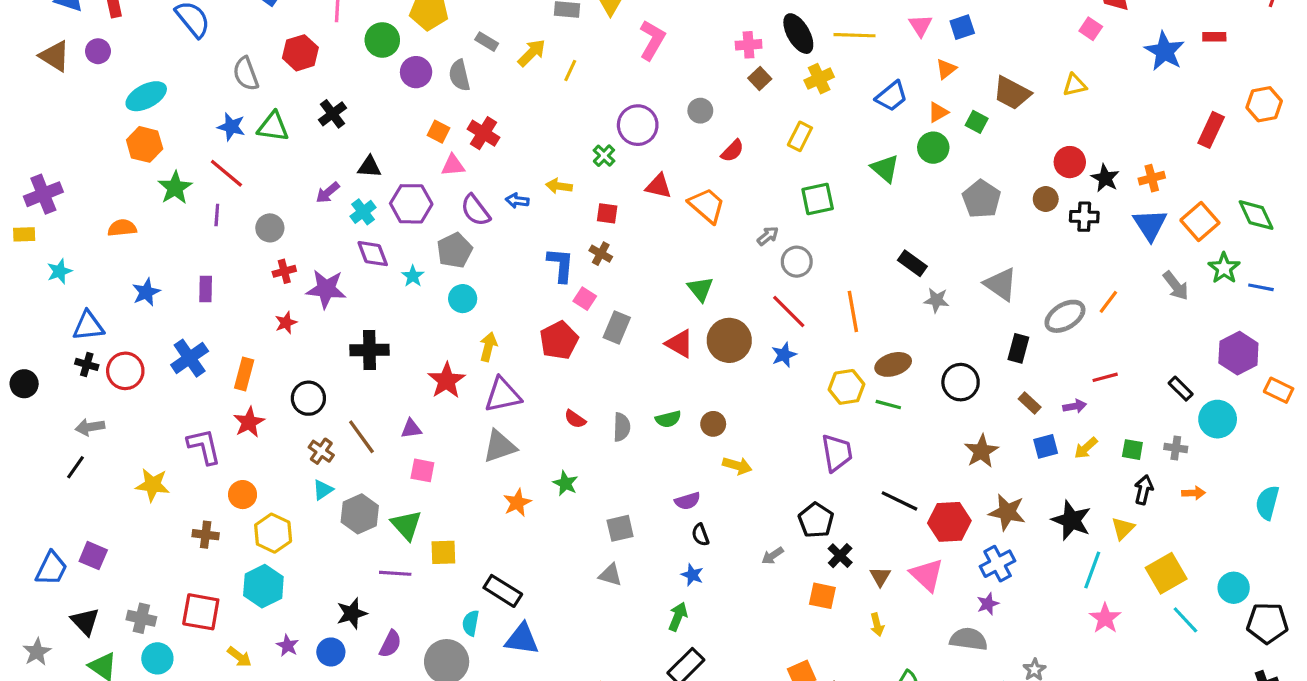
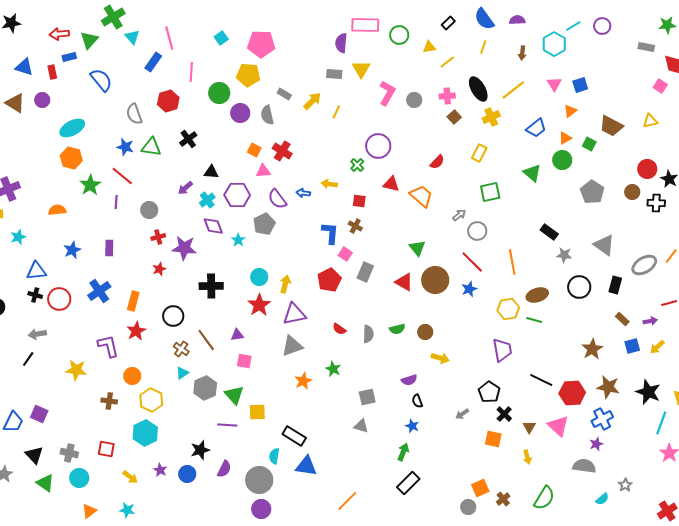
yellow line: (855, 35) -> (513, 90), turned -40
gray circle: (700, 111) -> (414, 100), moved
cyan circle: (463, 299) -> (259, 277), moved
black circle: (961, 382) -> (579, 287), moved
red square: (201, 612) -> (106, 449), size x0.7

